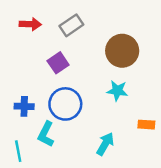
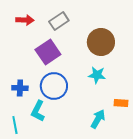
purple square: (58, 63) -> (48, 52), size x1.4
cyan arrow: (105, 144) -> (98, 119), moved

